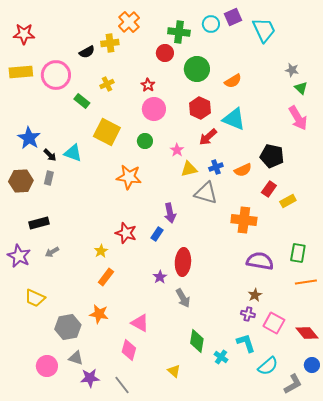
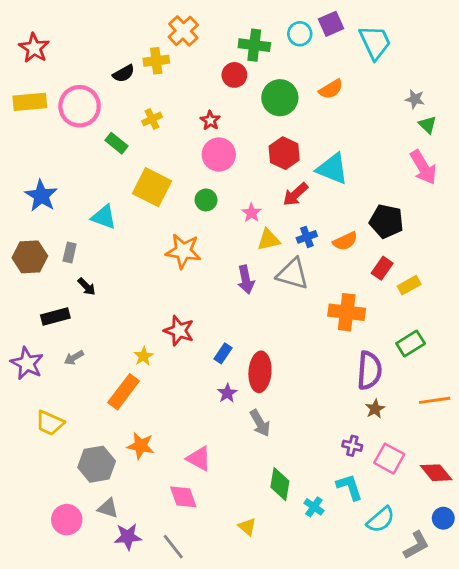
red star: (24, 34) -> (34, 48), turned 30
orange semicircle: (233, 81) -> (331, 89), moved
black arrow: (50, 155) -> (87, 287), moved
purple arrow: (170, 213) -> (246, 280), moved
blue rectangle: (157, 234) -> (223, 353), moved
green rectangle: (298, 253) -> (411, 343), moved, turned 48
purple semicircle: (260, 261) -> (369, 370), turned 84
orange rectangle: (106, 277) -> (124, 392), moved, size x1.4
brown star: (255, 295) -> (375, 409), moved
pink diamond: (129, 350) -> (183, 497), turned -35

